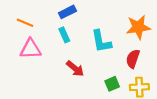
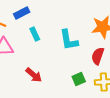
blue rectangle: (68, 12) -> (22, 13), moved
red arrow: (75, 69) -> (34, 75), moved

